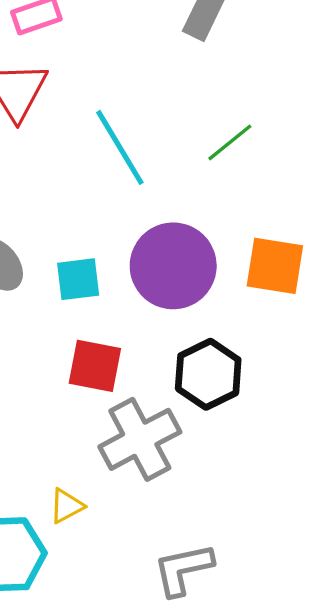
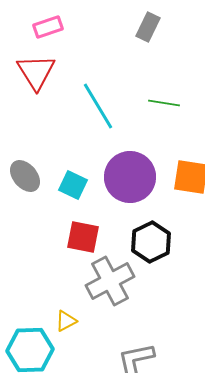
green line: (230, 142) -> (164, 103), turned 48
cyan square: (78, 279) -> (73, 185), turned 32

